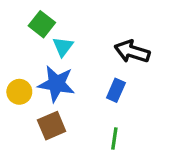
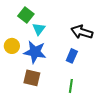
yellow circle: (19, 92) -> (12, 46), moved
brown square: (52, 126) -> (32, 78), turned 36

